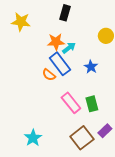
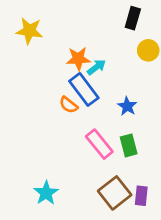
black rectangle: (65, 13) -> (133, 18), moved
blue star: (91, 67) -> (127, 106), moved
purple rectangle: (105, 131) -> (141, 196), moved, turned -40

